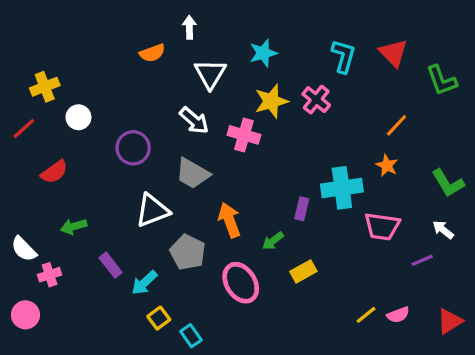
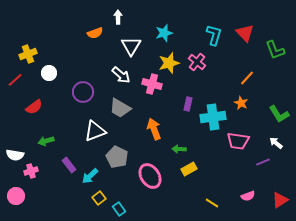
purple rectangle: (302, 209) -> (188, 104), moved
orange arrow: (229, 220) -> (154, 129), moved
green arrow: (273, 241) -> (179, 149), moved, turned 40
white semicircle: (24, 249) -> (15, 155), turned -36
yellow line: (366, 315) -> (212, 203), moved, turned 72

